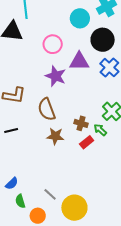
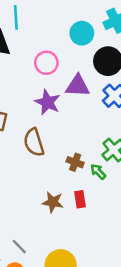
brown star: (55, 136) -> (53, 202), moved
red rectangle: (87, 142) -> (80, 199), moved, turned -64
gray line: (50, 194) -> (19, 247), moved

